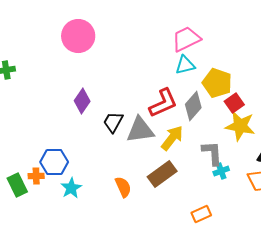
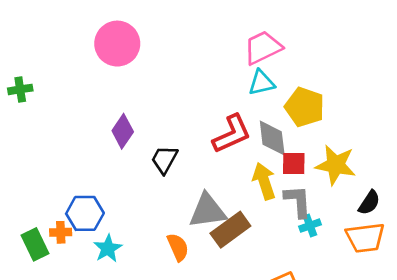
red square: (234, 103) -> (294, 164), moved, turned 36
gray diamond: (193, 106) -> (272, 138), turned -48
gray triangle: (140, 130) -> (208, 211), moved
yellow arrow: (172, 138) -> (264, 181), moved, turned -56

